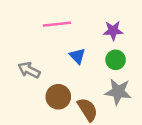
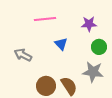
green circle: (116, 60) -> (99, 47), moved
brown circle: (58, 97) -> (46, 86), moved

